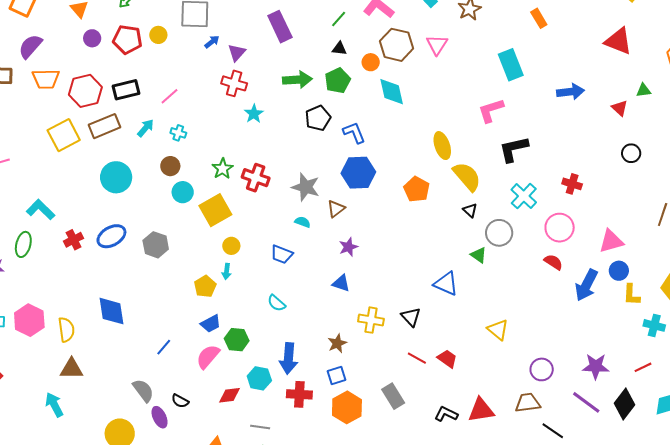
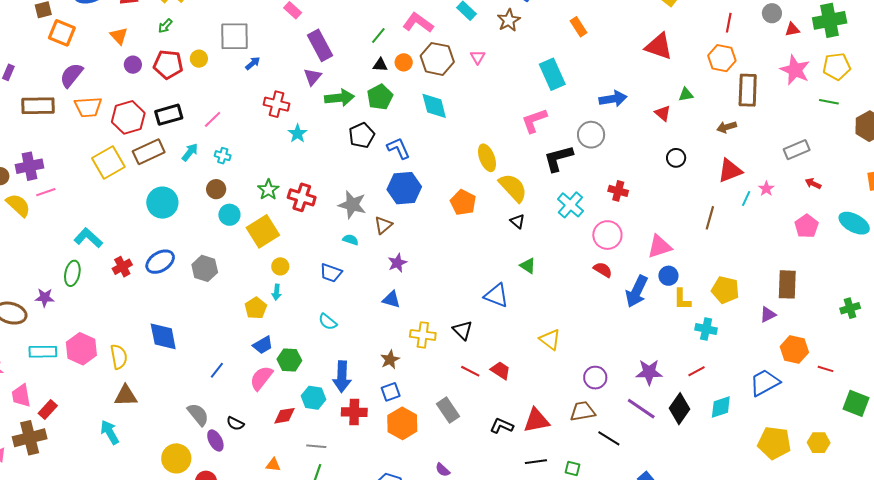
pink triangle: (437, 45) -> (478, 57), size x0.7
purple triangle: (237, 53) -> (313, 77), moved
orange circle: (371, 62) -> (404, 62), moved
gray circle: (499, 233) -> (591, 135), moved

